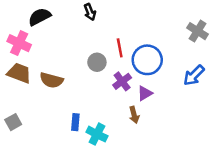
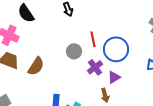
black semicircle: (39, 17) -> (26, 13), turned -96
brown semicircle: (51, 80) -> (36, 66), turned -72

